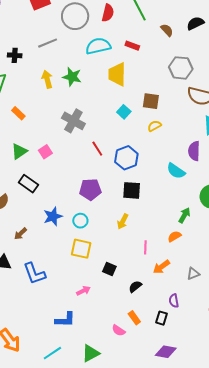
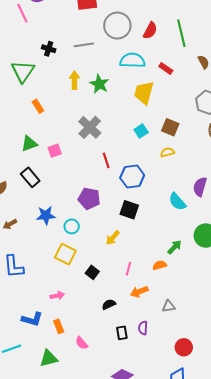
black square: (109, 269) -> (92, 272), moved
orange rectangle: (134, 318) -> (59, 326), moved
black rectangle: (161, 318) -> (122, 333), moved, turned -40

